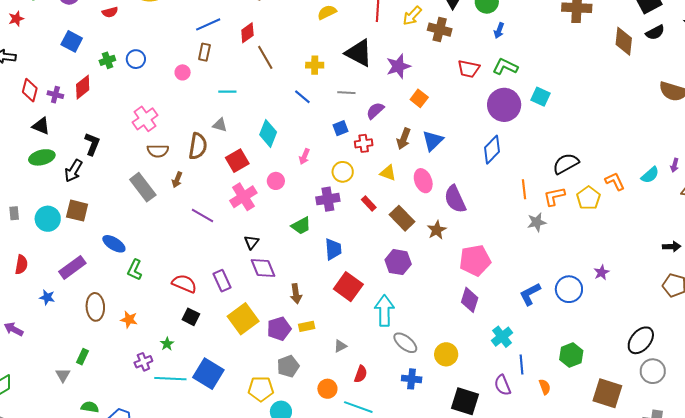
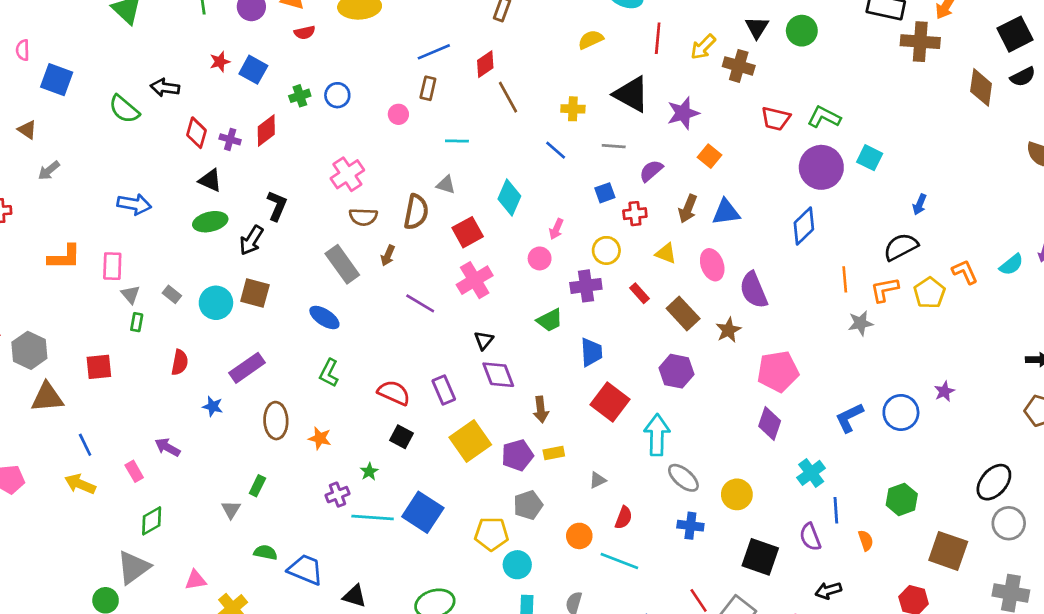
red star: (16, 19) -> (220, 62), moved
blue arrow: (499, 30) -> (920, 204), moved
blue triangle: (433, 141) -> (726, 212), turned 35
pink circle: (276, 181) -> (540, 258), moved
gray rectangle: (14, 213) -> (172, 294), turned -48
blue ellipse: (114, 244) -> (324, 317), moved

